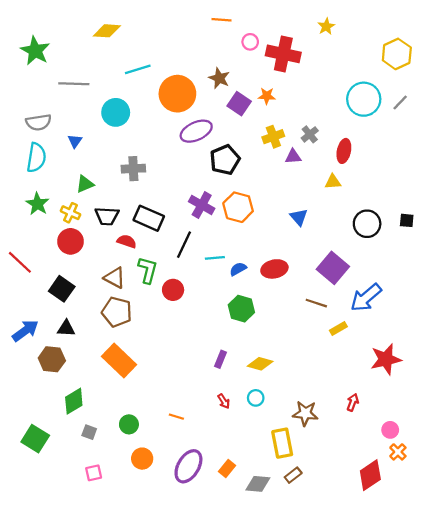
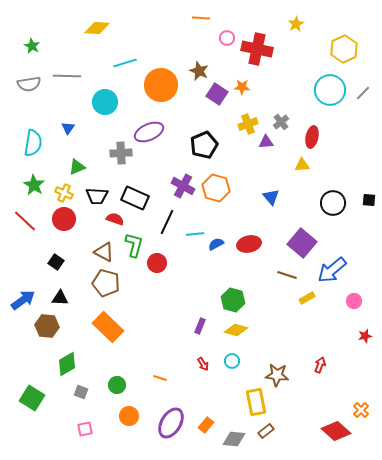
green star: (35, 51) -> (32, 46), size x0.6
yellow hexagon: (397, 54) -> (344, 49), moved
gray semicircle: (39, 122) -> (29, 84), moved
purple ellipse: (196, 131) -> (149, 132), moved
red line: (20, 262) -> (25, 221), moved
black square: (62, 289) -> (56, 262), size x0.7
green hexagon: (241, 309) -> (233, 300), moved
red star: (386, 359) -> (365, 336), moved, size x0.5
pink circle: (390, 430) -> (354, 301), moved
red diamond: (370, 475) -> (336, 431), turned 76

